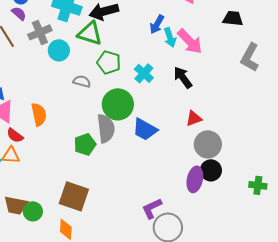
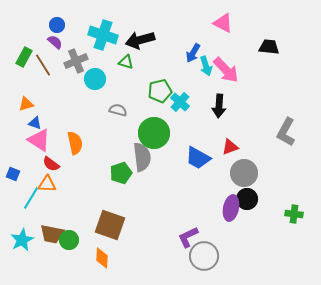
green triangle: (90, 33) -> (126, 62), size x0.6
gray L-shape: (250, 57) -> (286, 132), moved
green pentagon: (109, 62) -> (160, 91), moved, turned -30
black arrow: (183, 77) -> (219, 106), turned -140
blue trapezoid: (145, 129) -> (198, 158), moved

